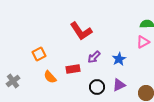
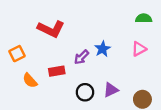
red L-shape: (81, 31) -> (51, 29), moved, turned -30
pink triangle: (143, 42) -> (139, 49), moved
blue star: (119, 59) -> (103, 49), moved

